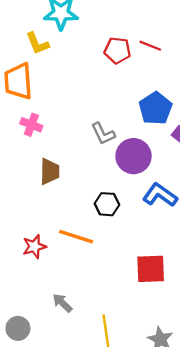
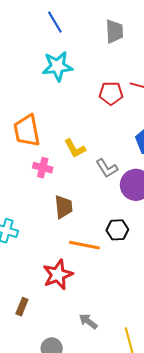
yellow L-shape: (37, 43) -> (75, 148), moved
orange line: (76, 237) -> (84, 245), moved
red star: (34, 247) -> (58, 275), size x1.4

